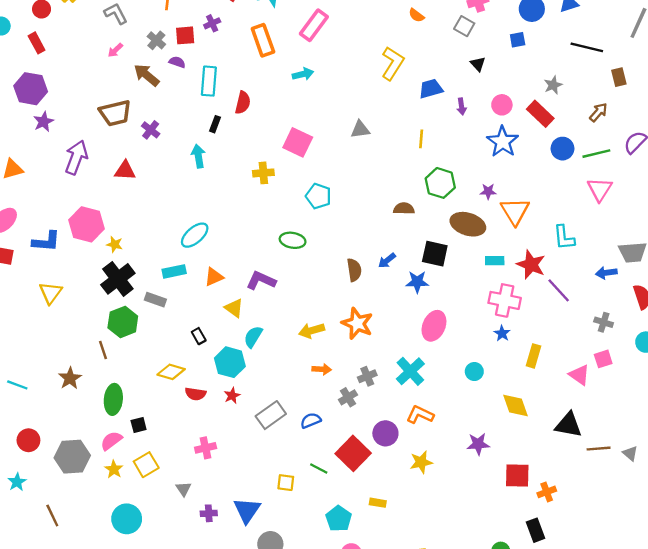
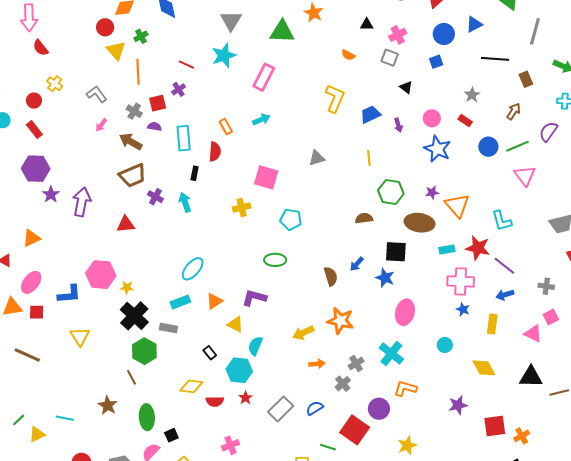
orange rectangle: (263, 40) -> (226, 127), moved, size x0.6
brown trapezoid: (115, 113) -> (133, 176), moved
red rectangle: (540, 114) -> (465, 121), size x0.6
purple cross: (151, 130) -> (155, 197), moved
purple arrow: (76, 157) -> (82, 202), moved
blue arrow: (606, 273) -> (505, 295), moved
blue star: (417, 282) -> (385, 278), turned 30
yellow star: (421, 462) -> (407, 445), moved

